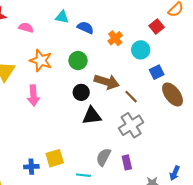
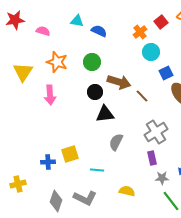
red square: (157, 27) -> (161, 22), moved
orange cross: (115, 38) -> (140, 32), moved
gray cross: (131, 125) -> (156, 132), moved
gray semicircle: (103, 157) -> (116, 142), moved
purple rectangle: (127, 162) -> (152, 158), moved

